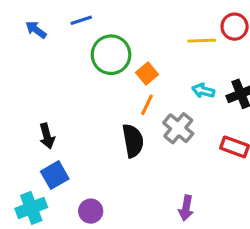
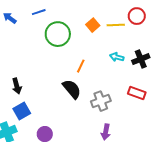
orange square: (147, 73) -> (93, 25), moved
gray cross: (178, 128) -> (101, 101), moved, turned 30
black semicircle: (133, 141) -> (72, 89), turned -30

